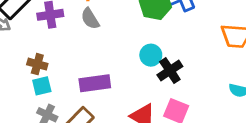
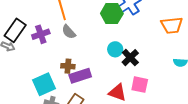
brown cross: (37, 64) -> (68, 66), moved
cyan square: (42, 86) -> (44, 84), size x1.6

